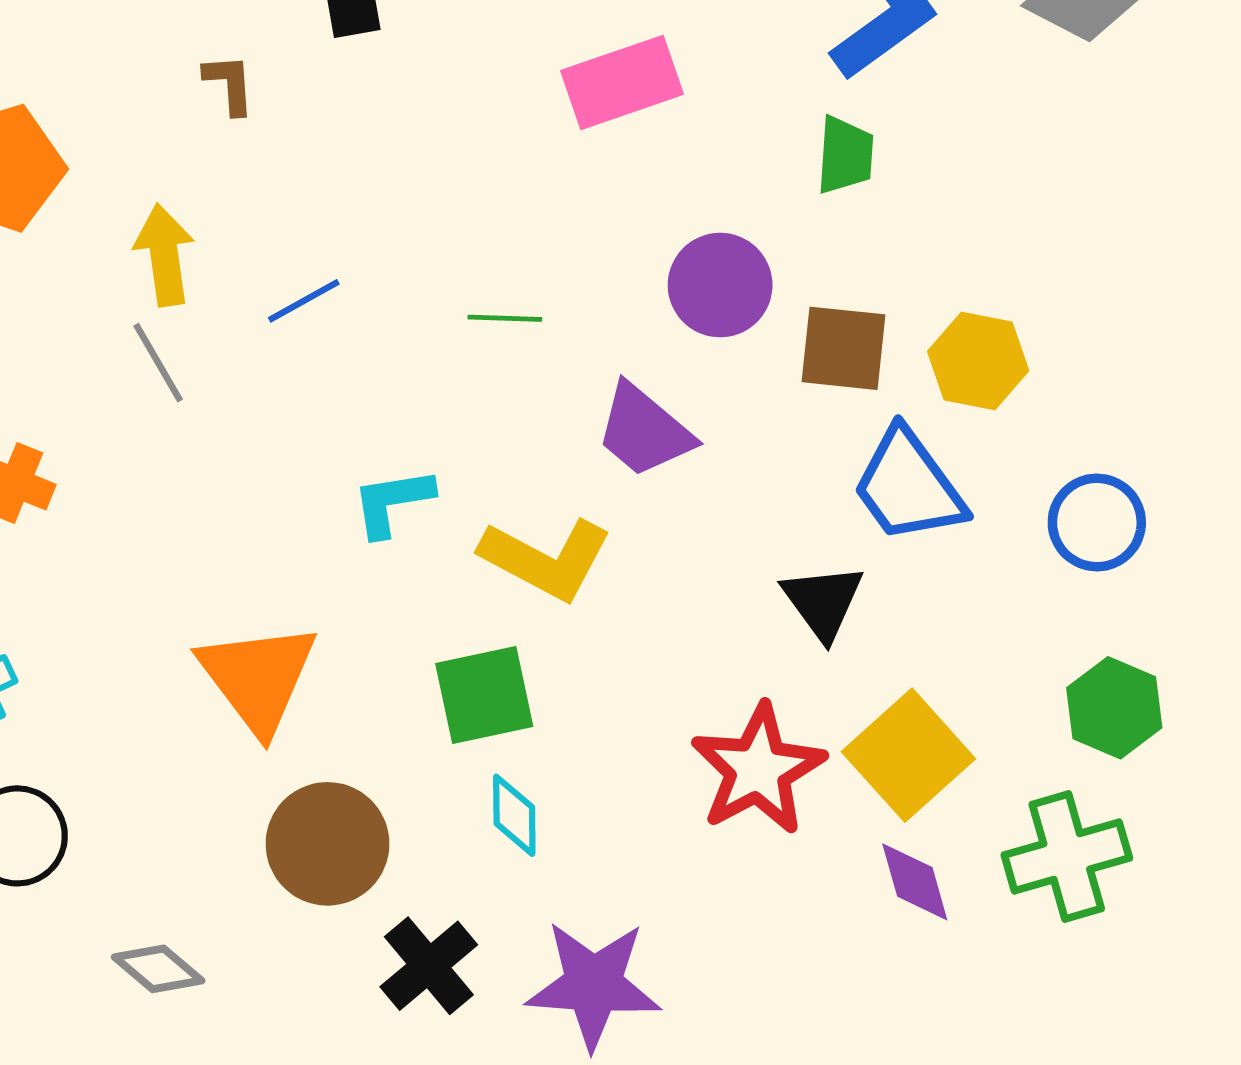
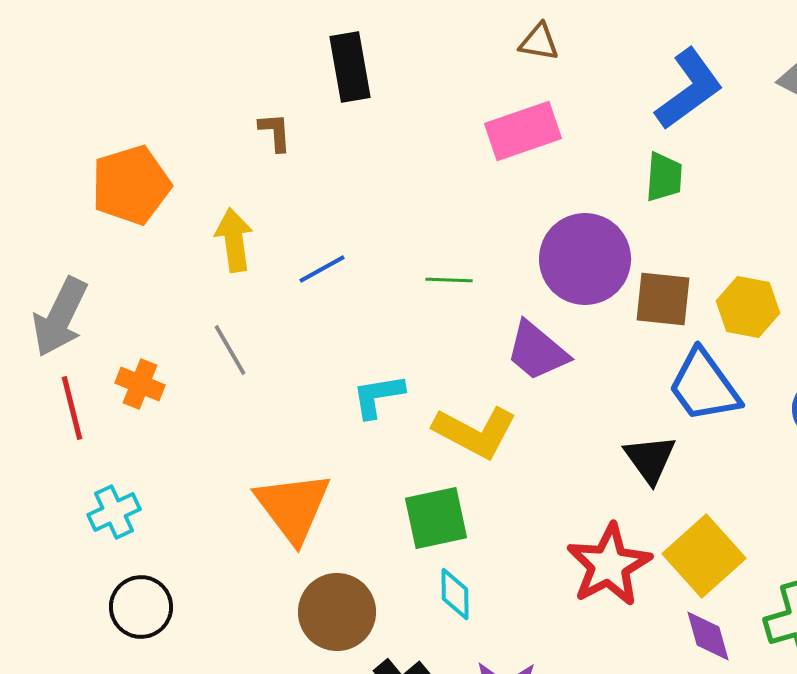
purple circle: (720, 285) -> (585, 259), size x1.4
gray line: (158, 363) -> (230, 350), moved

